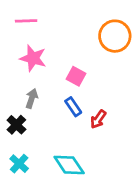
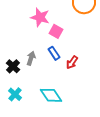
pink star: (33, 58) -> (40, 17), moved
gray arrow: (32, 98) -> (31, 58), moved

